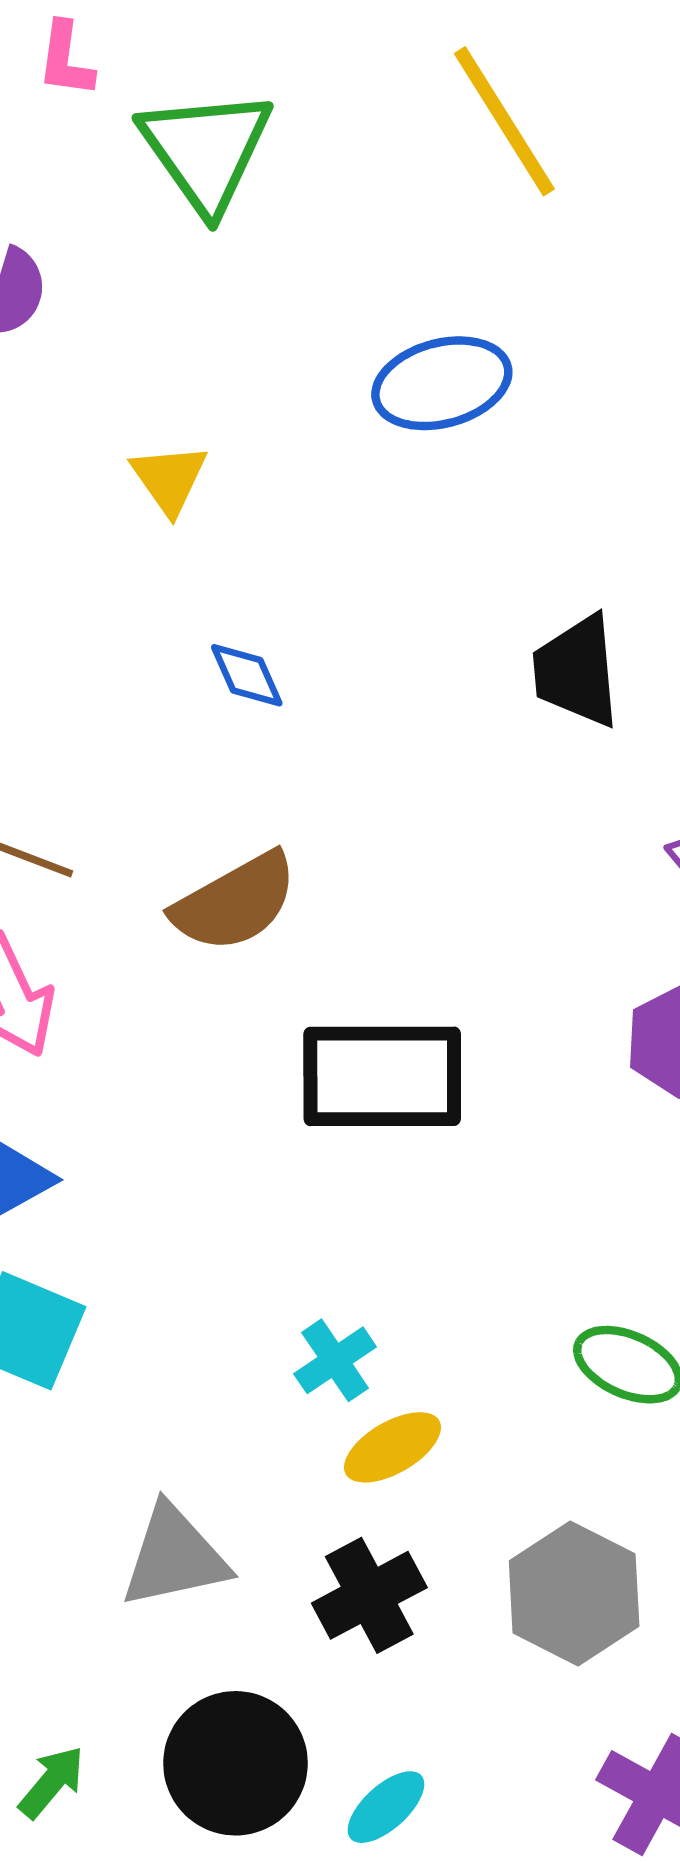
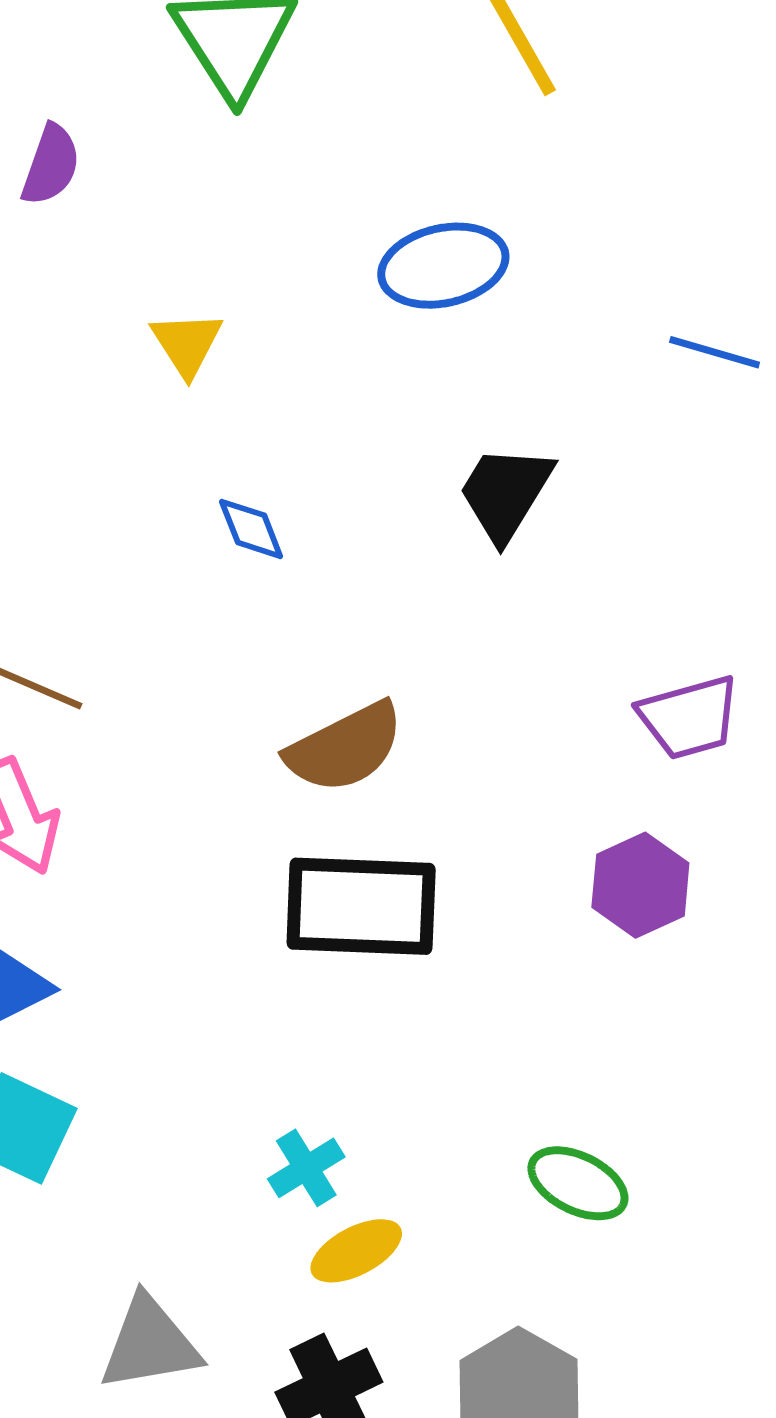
black trapezoid: (577, 671) -> (505, 493), moved, turned 34
brown semicircle: (235, 902) -> (345, 748), moved

